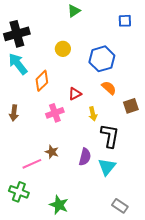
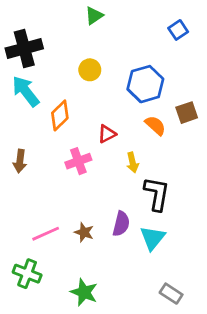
green triangle: (74, 11) -> (94, 16), moved
blue square: (125, 21) -> (178, 30), turned -32
brown square: (131, 106) -> (187, 113), moved
brown star: (52, 152) -> (84, 232), moved

